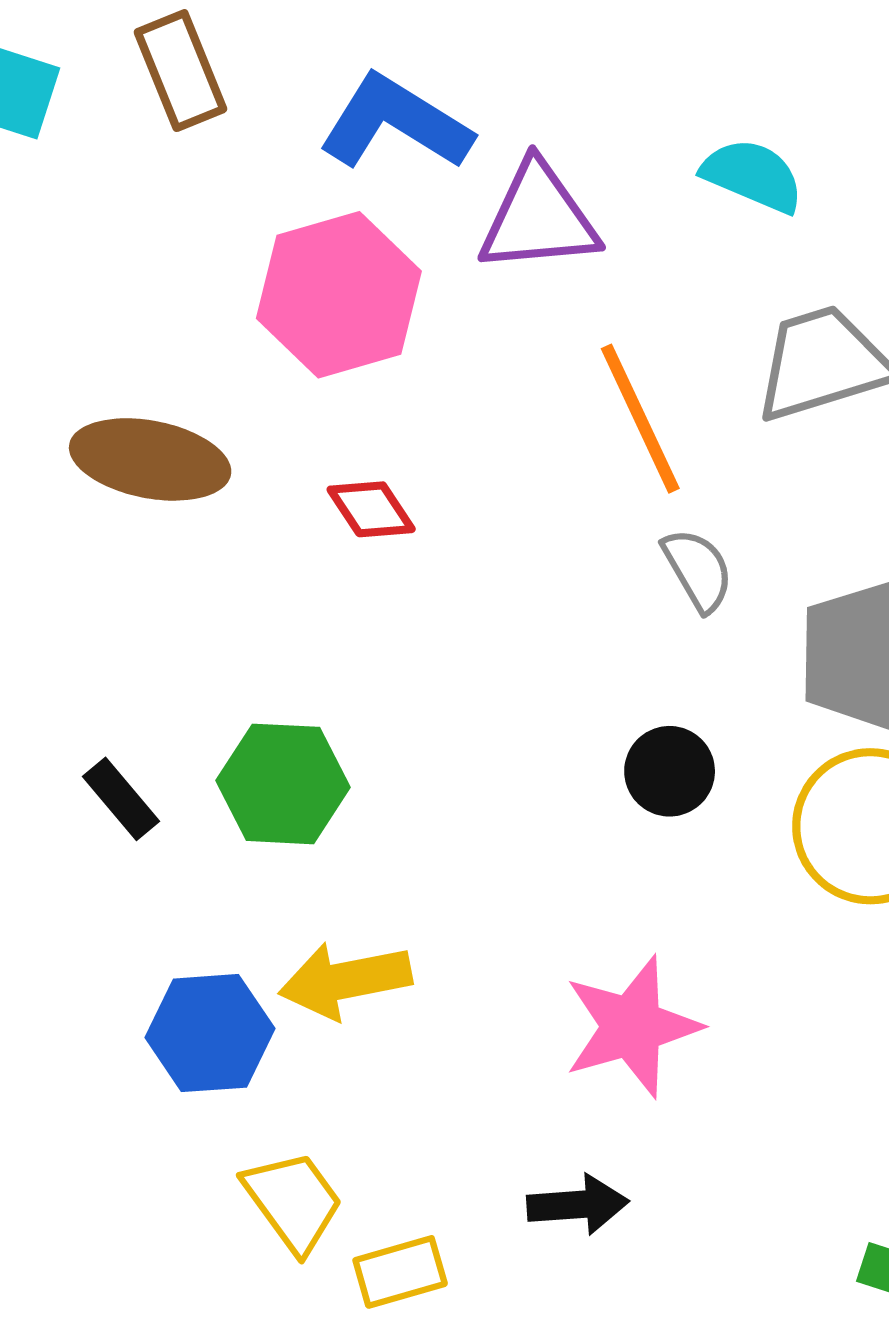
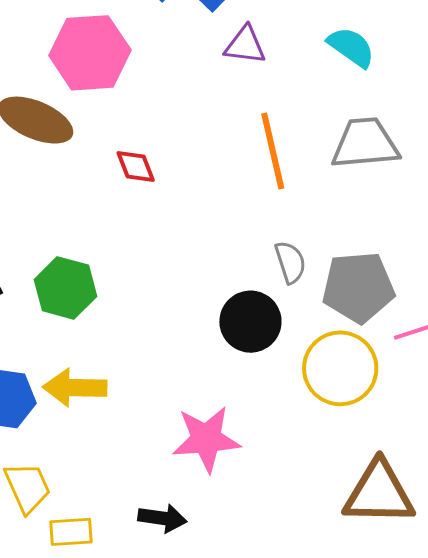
purple triangle: (539, 218) -> (245, 45), size x0.7
pink hexagon: (339, 295) -> (90, 53), moved
gray semicircle: (698, 570) -> (290, 262), moved
black circle: (670, 771) -> (250, 322), size x1.4

